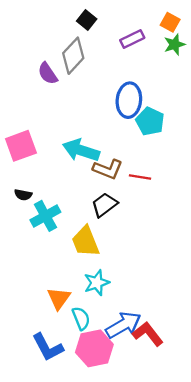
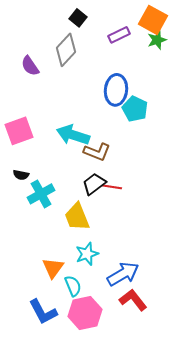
orange square: (170, 22) -> (153, 20), size x1.6
purple semicircle: (48, 73) -> (30, 66), moved
red line: (140, 177) -> (112, 187), moved
blue arrow: (123, 325) -> (123, 274), moved

